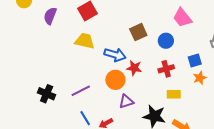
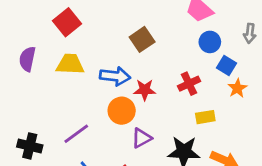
purple semicircle: (50, 16) -> (27, 59), moved
blue circle: (166, 41) -> (210, 42), moved
blue square: (195, 60) -> (226, 65), turned -32

